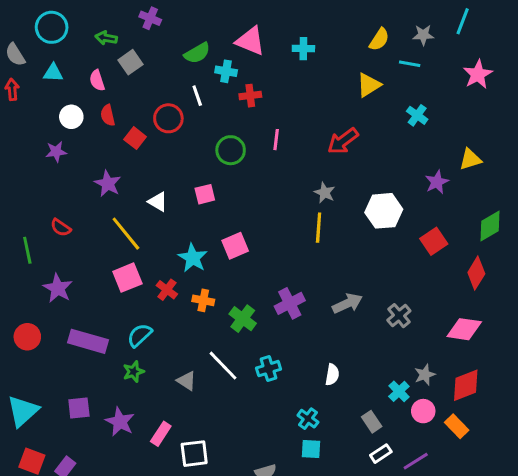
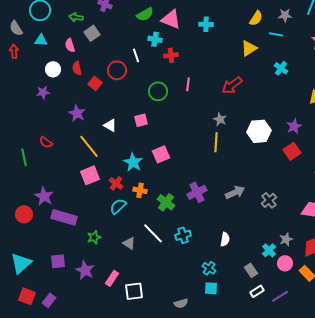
green semicircle: (197, 53) -> (145, 14), moved
purple star: (437, 182) -> (294, 126), moved
purple star: (58, 288) -> (44, 196), moved
cyan semicircle: (140, 335) -> (118, 206), moved

